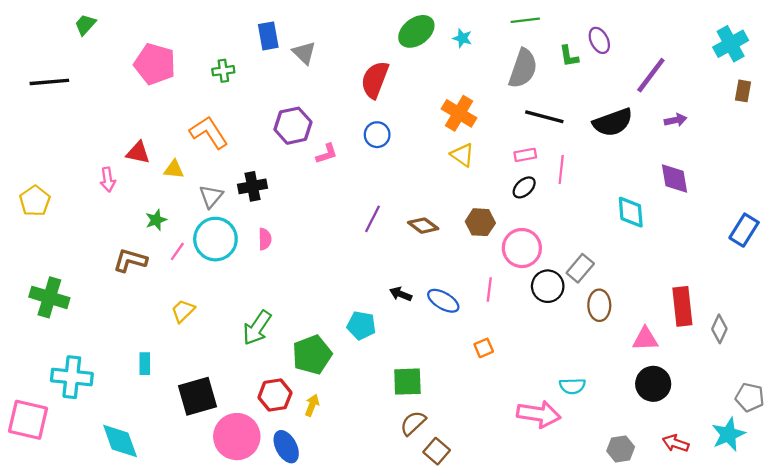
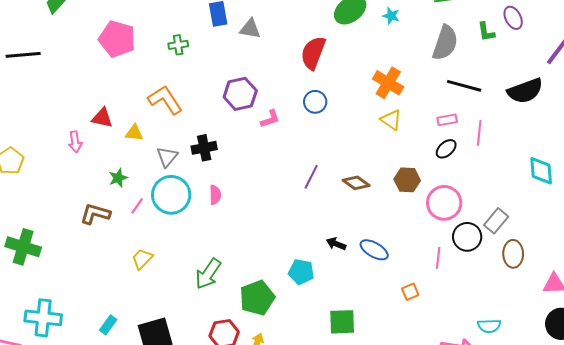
gray triangle: (304, 53) -> (250, 29), turned -35
pink line: (489, 290) -> (438, 258), moved
cyan rectangle: (145, 364) -> (108, 325), moved, turned 36

